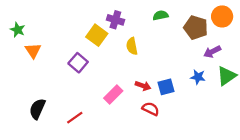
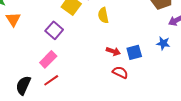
pink rectangle: (113, 95) -> (48, 59), moved
black semicircle: (37, 109) -> (23, 85), moved

